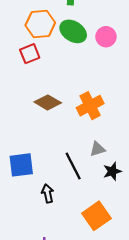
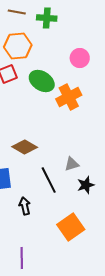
green ellipse: (73, 31) -> (42, 81), moved
brown diamond: (48, 102) -> (25, 147), moved
orange cross: (90, 106) -> (69, 97), moved

